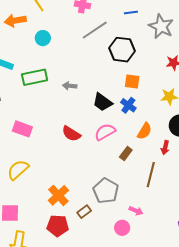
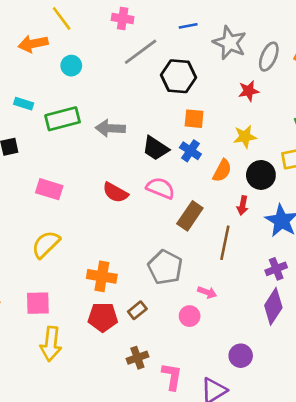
gray arrow: (70, 86) -> (110, 128), size x1.5
orange semicircle: (145, 131) -> (222, 171), moved
pink semicircle: (105, 132) -> (161, 188), turned 55
brown rectangle: (126, 153) -> (190, 216), size x1.5
orange cross: (58, 195) -> (102, 276), turned -35
brown rectangle: (84, 212) -> (137, 310), moved

